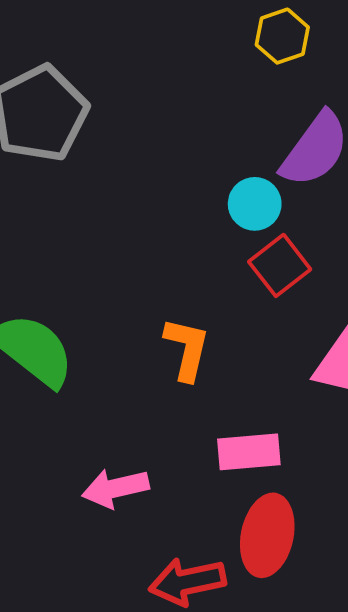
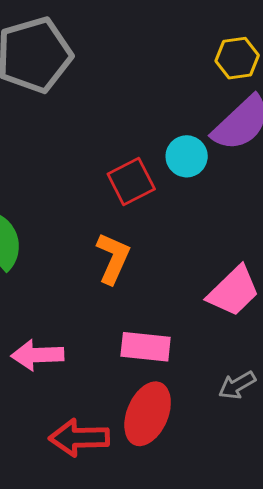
yellow hexagon: (282, 36) -> (237, 58), moved
red square: (280, 265) -> (131, 181), moved

